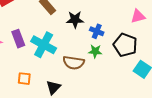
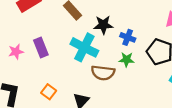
cyan cross: (44, 45) -> (84, 47), moved
orange square: (24, 79) -> (49, 92), turned 32

